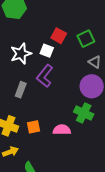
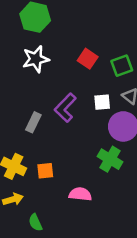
white square: (47, 51) -> (102, 102), moved, turned -32
white star: (21, 54) -> (36, 59), moved
pink semicircle: (62, 130) -> (80, 194), moved

